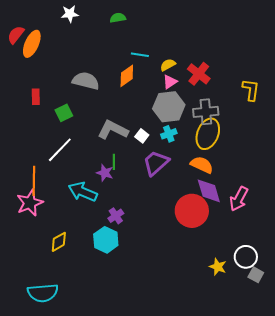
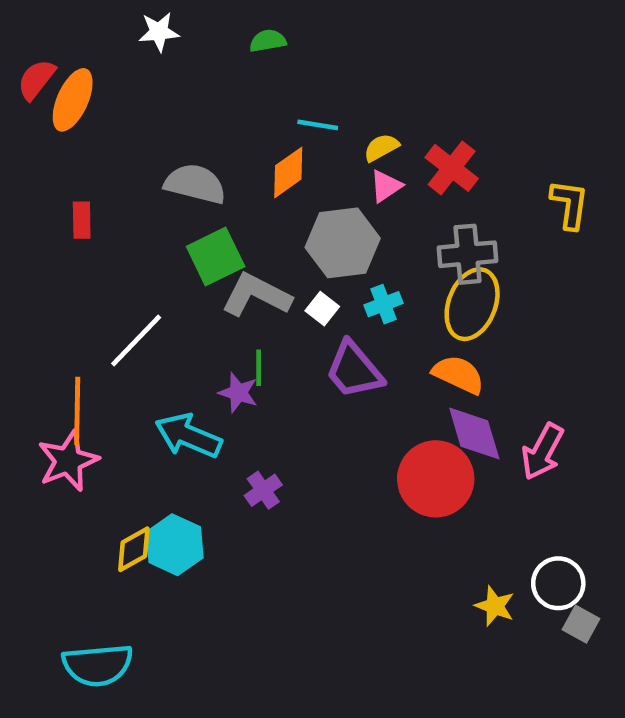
gray hexagon: (169, 107) -> (343, 243), moved
green square: (64, 113) -> (216, 256), moved, size x1.4
purple trapezoid: (156, 163) -> (354, 370), turned -88
cyan hexagon: (106, 240) -> (175, 545), moved

